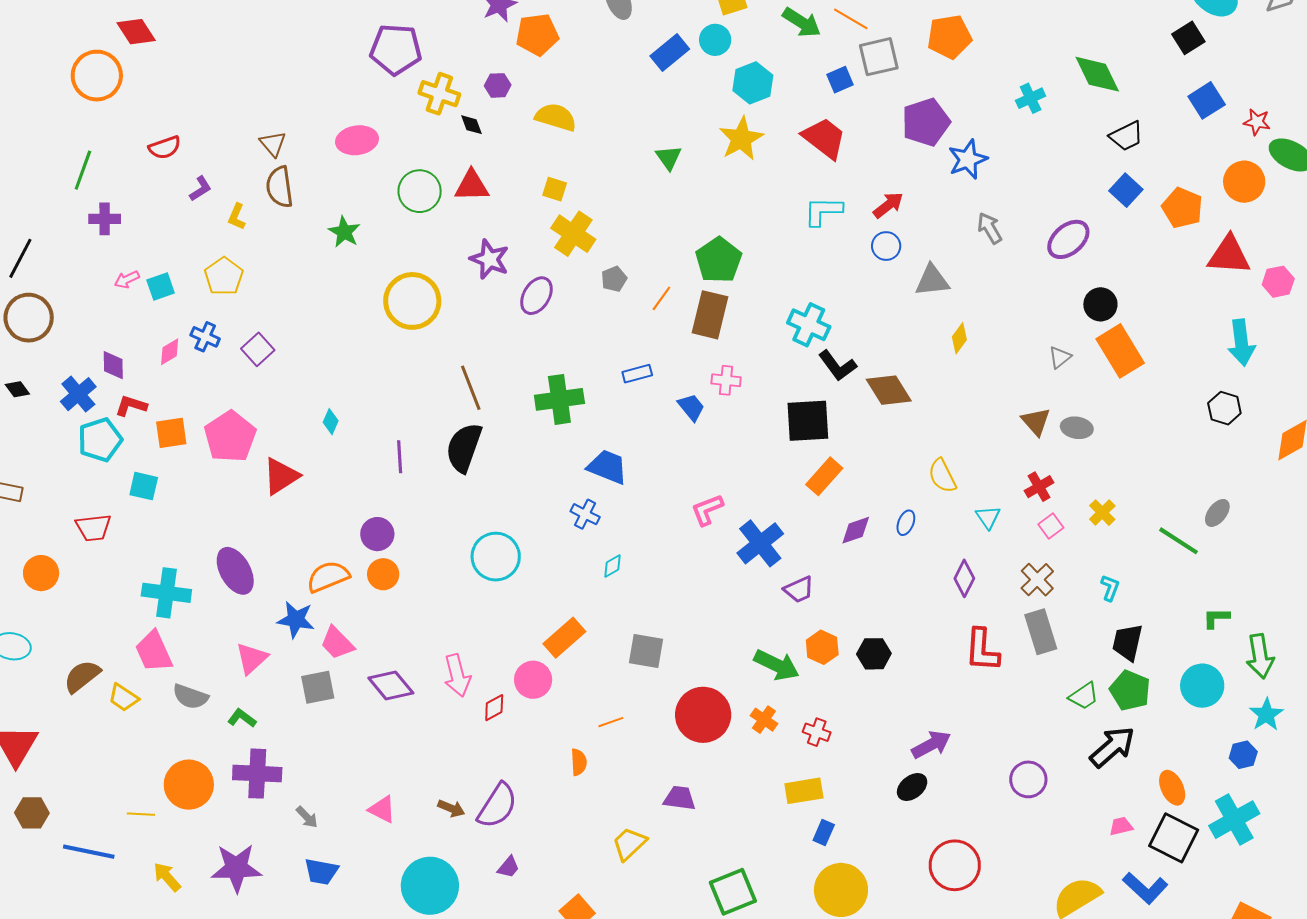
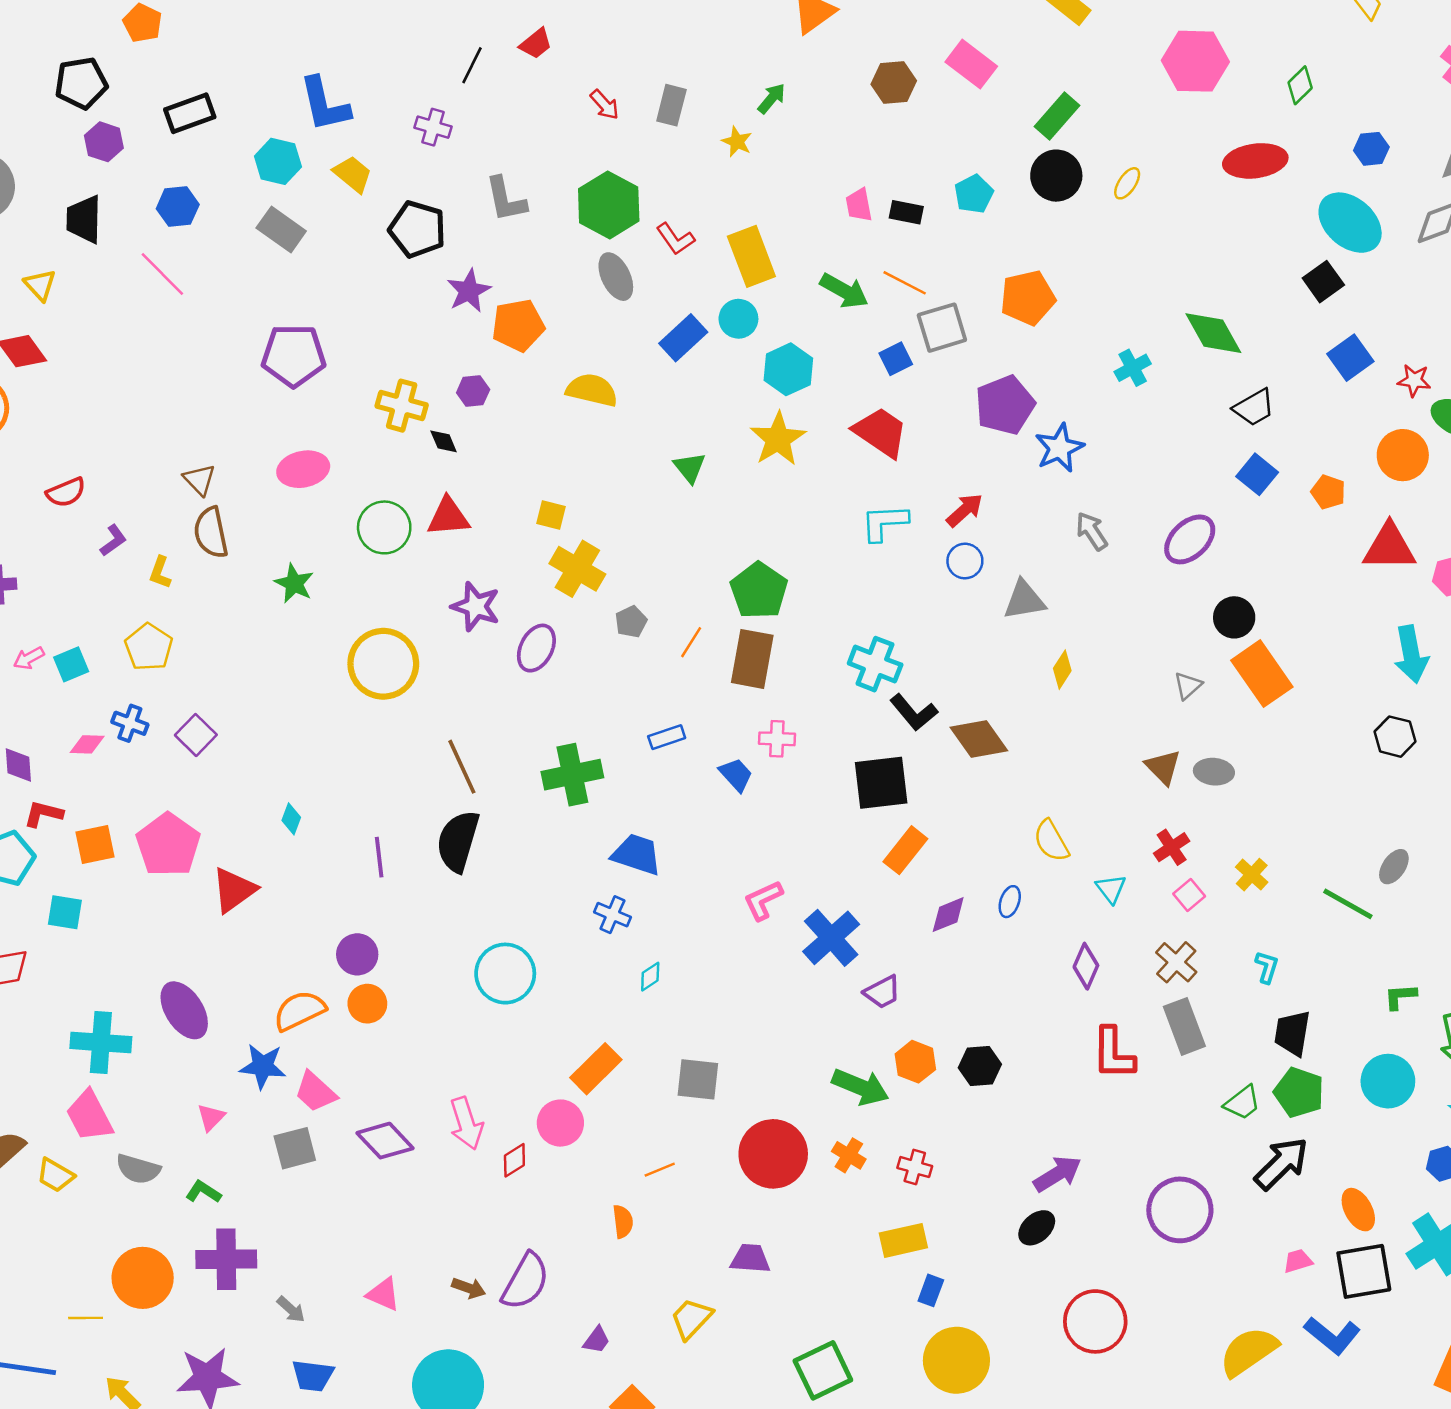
purple pentagon: (396, 49) -> (294, 355), moved
yellow semicircle: (556, 117) -> (592, 390), moved
orange pentagon: (1182, 208) -> (1328, 492), size x0.7
pink diamond: (170, 352) -> (87, 744), turned 36
pink triangle: (252, 658) -> (211, 1117), size x0.7
purple circle: (1028, 779) -> (1180, 1210), size x1.4
black square: (1174, 838) -> (1364, 1271), turned -33
purple trapezoid: (509, 867) -> (597, 1340), moved

